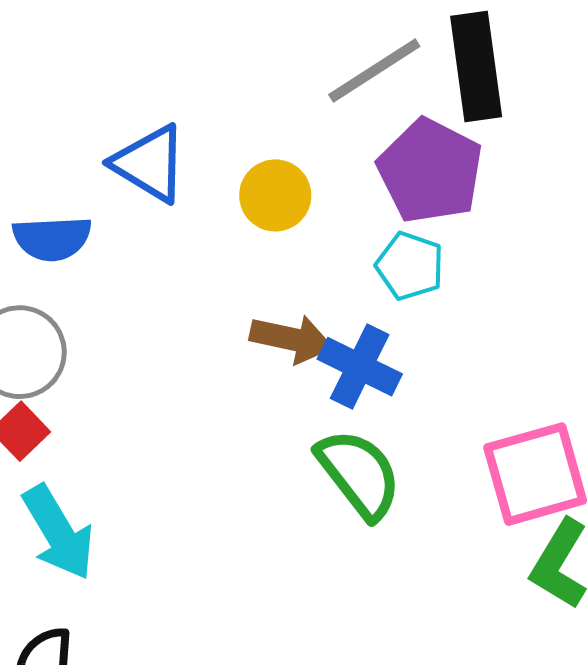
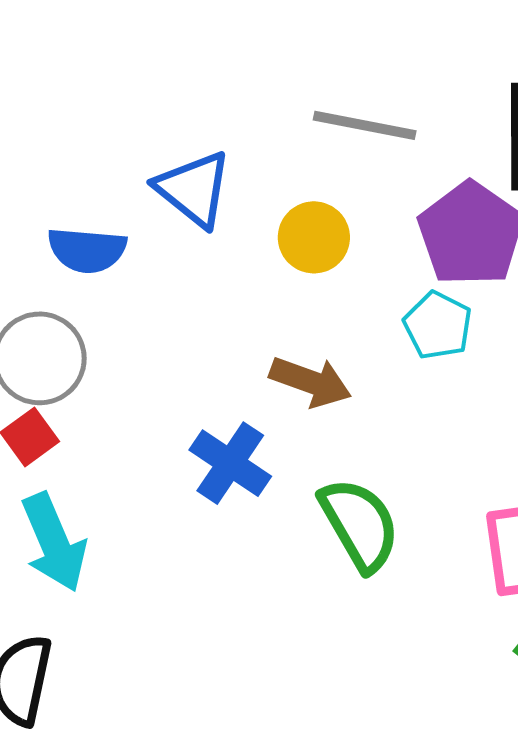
gray line: (374, 70) -> (365, 125), moved, turned 36
blue cross: (360, 367) -> (230, 463), moved

